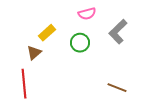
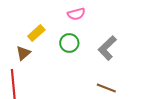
gray L-shape: (118, 32) -> (107, 48), moved

